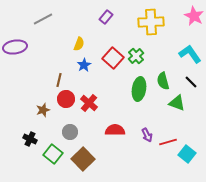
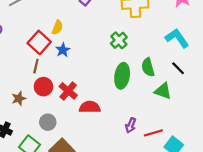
red square: (113, 58) -> (39, 42), moved
red semicircle: (115, 130) -> (90, 107), moved
purple arrow: (147, 135) -> (131, 125), turned 48

